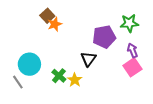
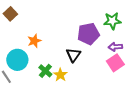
brown square: (47, 16) -> (10, 14), moved
orange star: (55, 24) -> (34, 41), moved
purple arrow: (132, 50) -> (115, 47), turned -72

